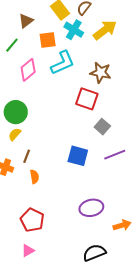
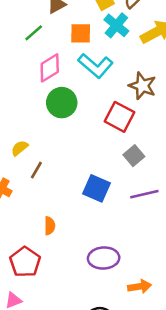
cyan L-shape: (63, 63) -> (95, 66), turned 56
green circle: (16, 112) -> (62, 103), moved
brown line: (27, 156) -> (36, 170), moved
orange semicircle: (34, 177) -> (50, 226), moved

